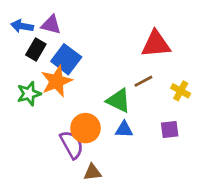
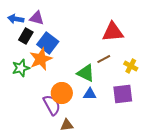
purple square: (170, 129) -> (123, 94), size x1.5

